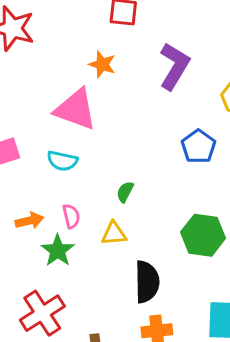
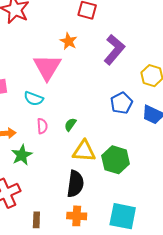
pink triangle: (76, 109) -> (47, 67), turned 32
pink semicircle: (71, 216) -> (42, 126), moved
yellow triangle: (114, 234) -> (84, 151), moved, size x1.4

